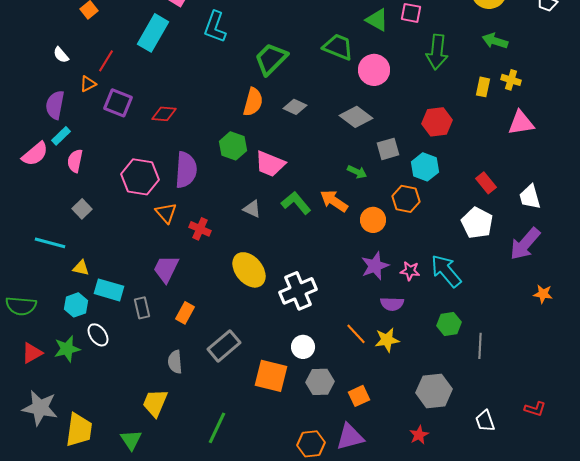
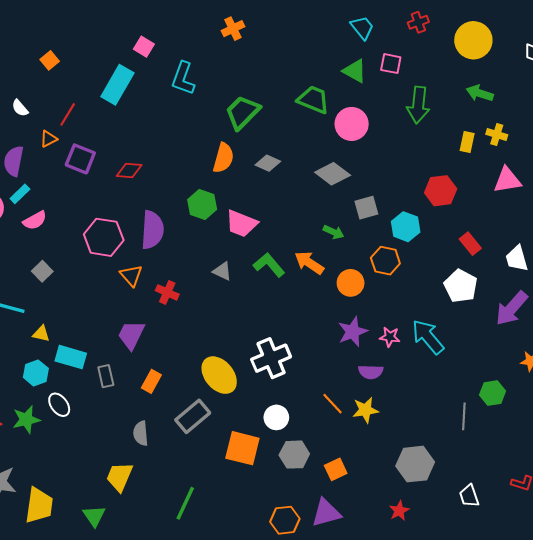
red hexagon: (437, 122) -> (441, 191), moved
pink semicircle: (75, 161) -> (35, 220), turned -130
yellow ellipse: (249, 270) -> (219, 375), moved
green hexagon: (449, 324) -> (492, 393), moved

